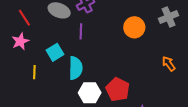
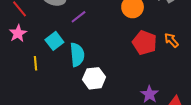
purple line: (81, 31) -> (79, 17), turned 56
red pentagon: (118, 89) -> (145, 43), moved

